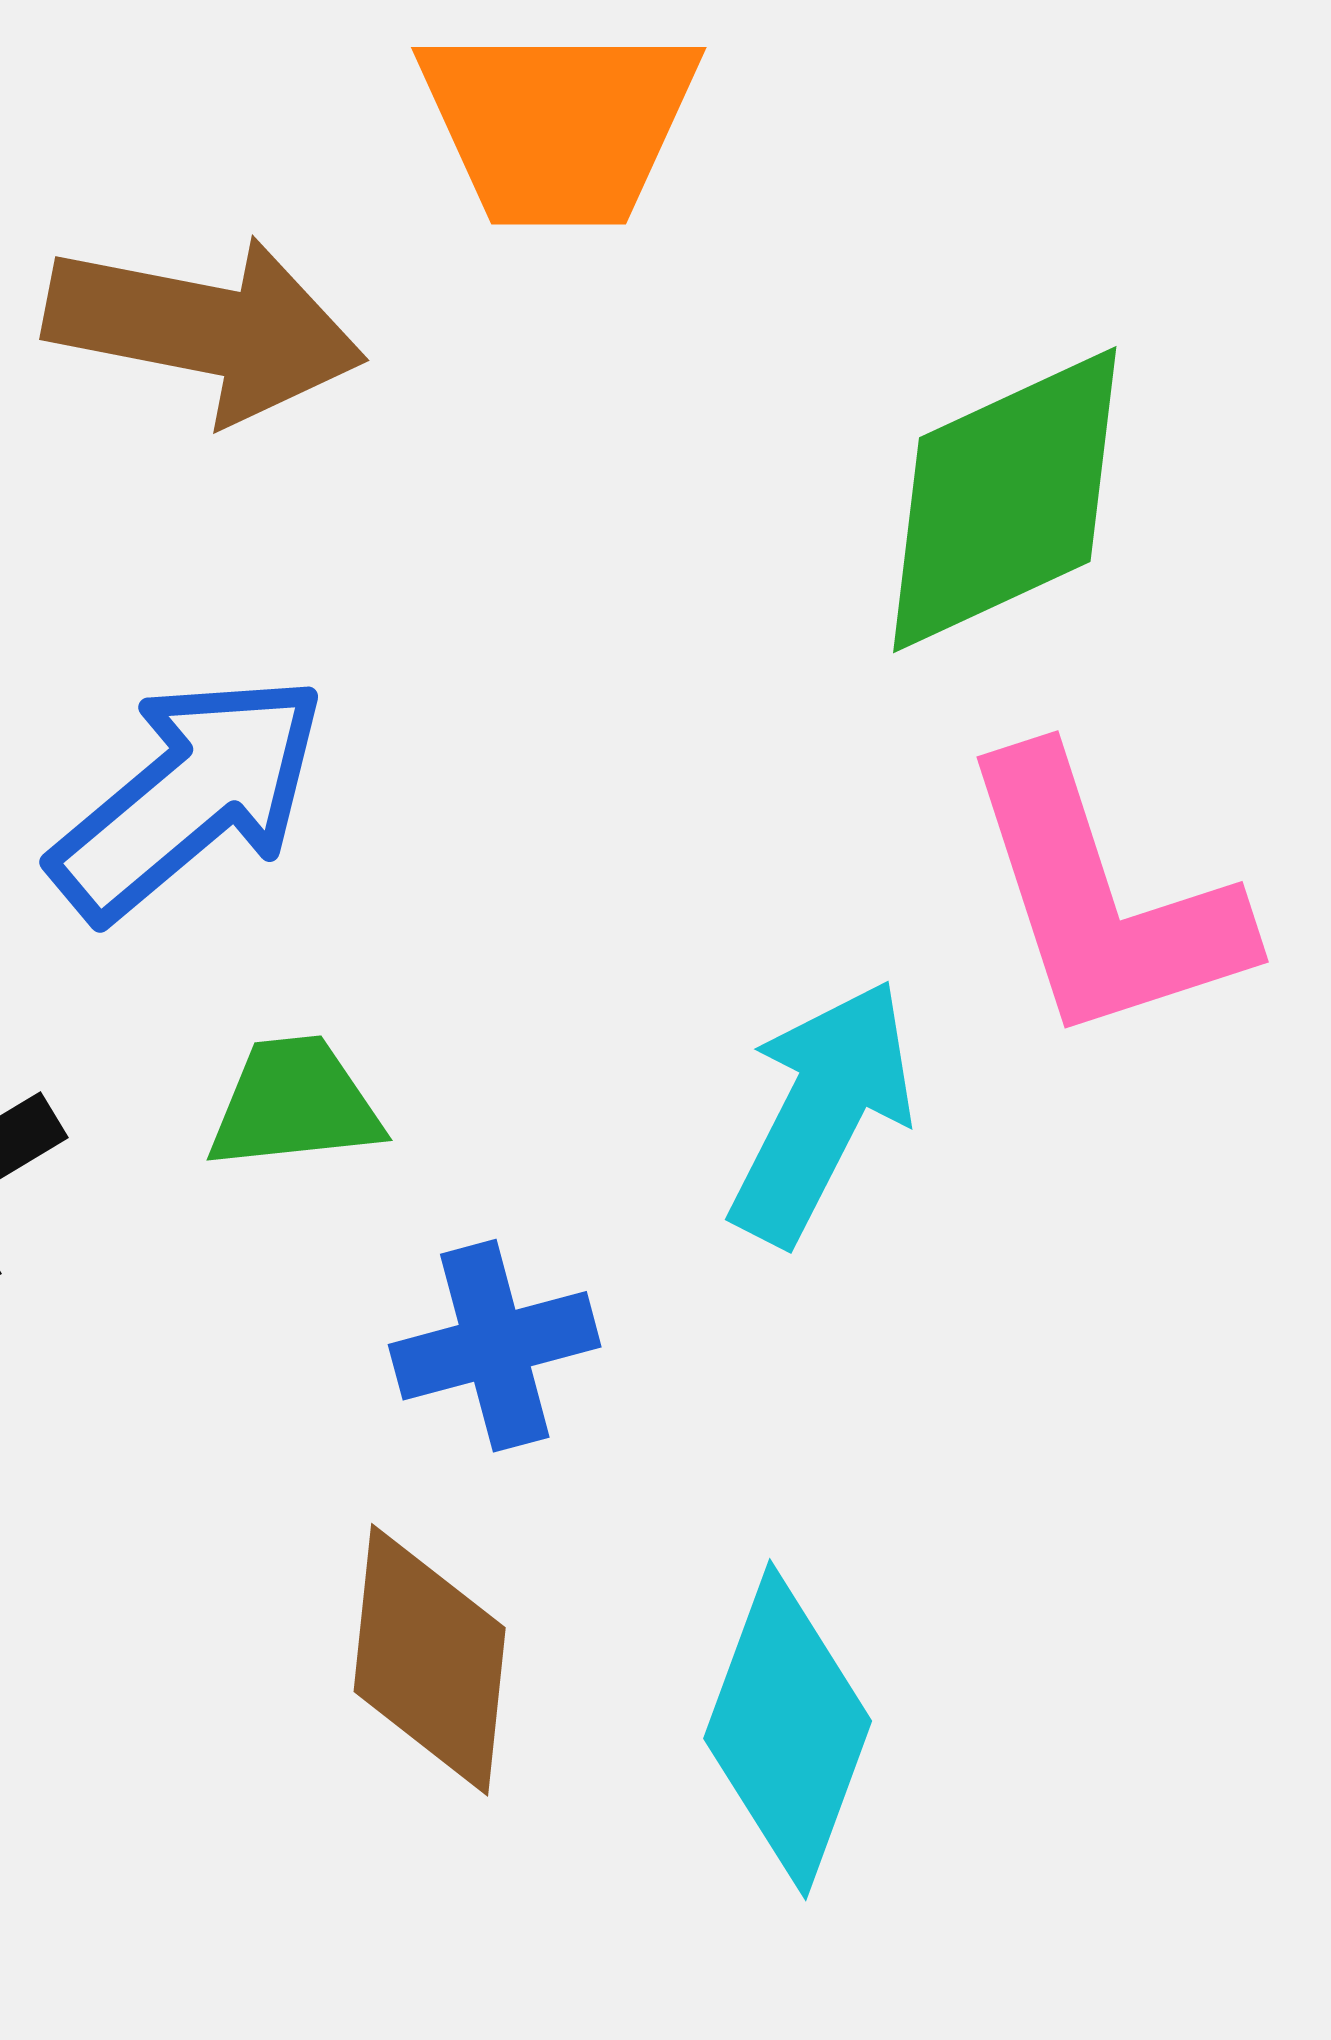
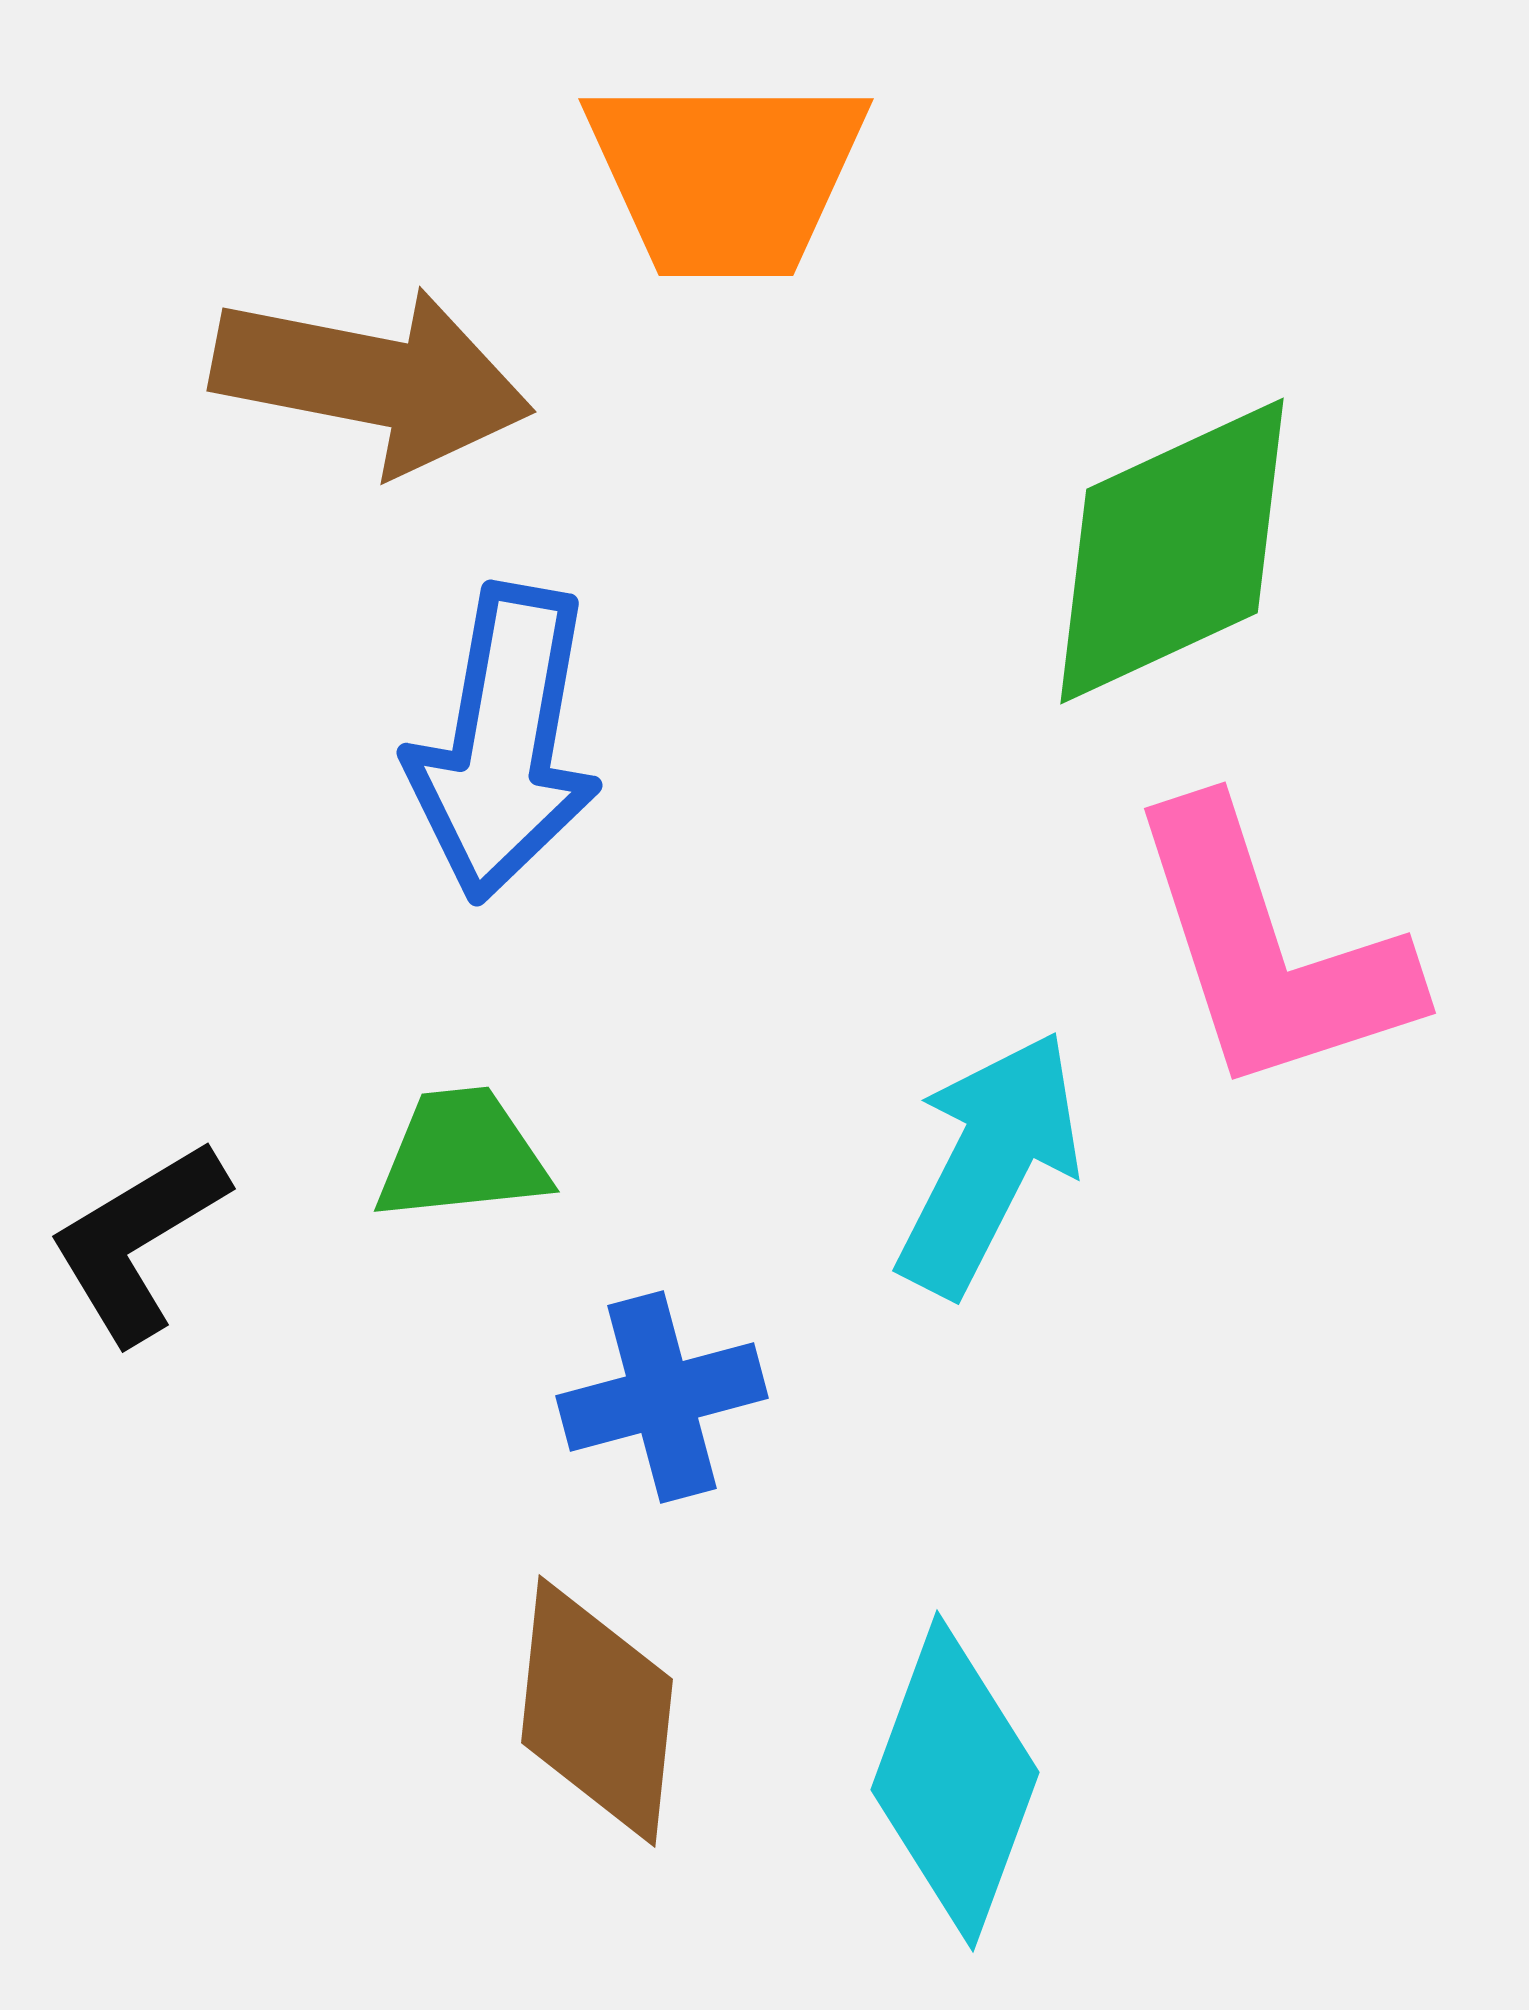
blue arrow: (189, 797) -> (504, 743), moved, turned 140

